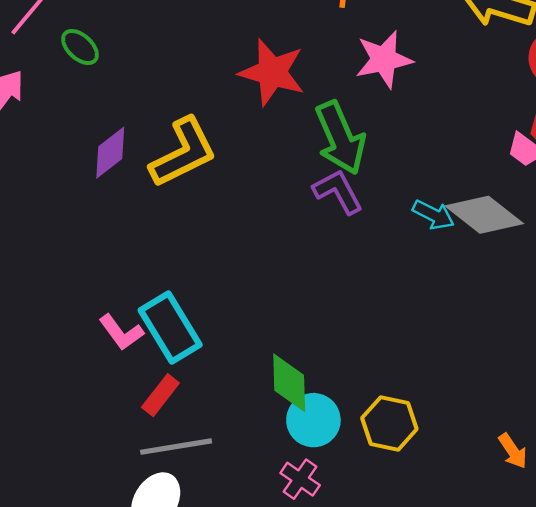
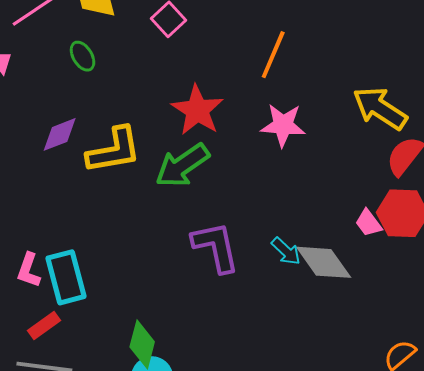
green ellipse: (80, 47) -> (83, 56), moved
green arrow: (340, 138) -> (182, 165), moved, turned 62
purple L-shape: (338, 192) -> (216, 247), moved, size x1.4
pink L-shape: (121, 332) -> (29, 270), turned 39

